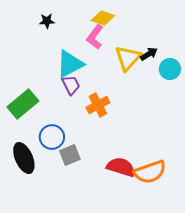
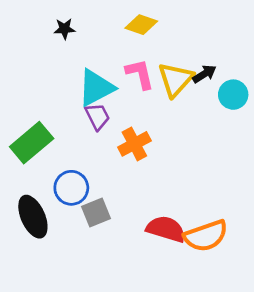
pink L-shape: (95, 37) -> (140, 74), moved, turned 130

